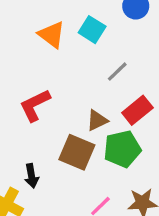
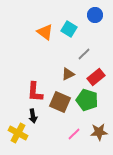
red L-shape: (35, 105) -> (35, 92), moved, turned -60
brown triangle: (97, 120) -> (68, 74), moved
green pentagon: (122, 149) -> (87, 100), turned 30

